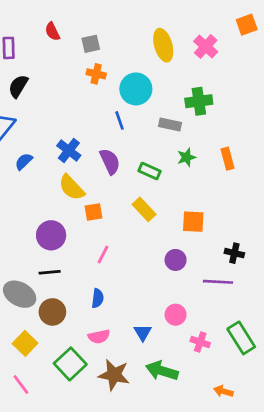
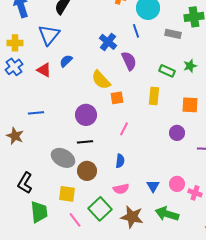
blue cross: (69, 150) -> (108, 42), moved
green star: (186, 157) -> (190, 66), moved
green rectangle: (150, 171) -> (167, 71), moved
yellow rectangle: (144, 209) -> (154, 96), turned 48
pink circle: (176, 315) -> (177, 184), moved
yellow square: (25, 343) -> (67, 194), turned -36
pink line: (21, 384) -> (75, 220), moved

